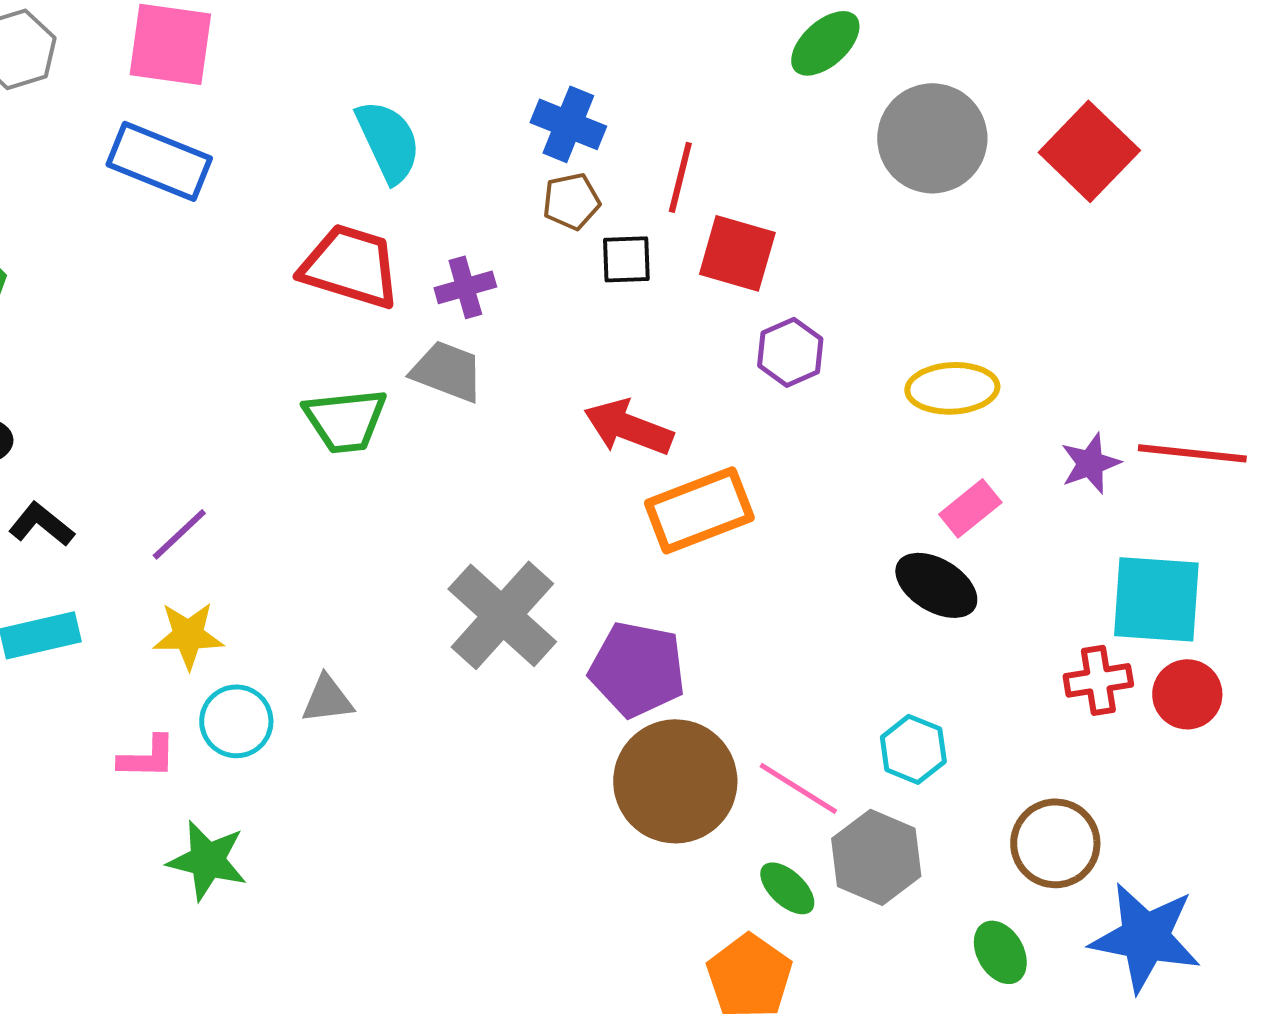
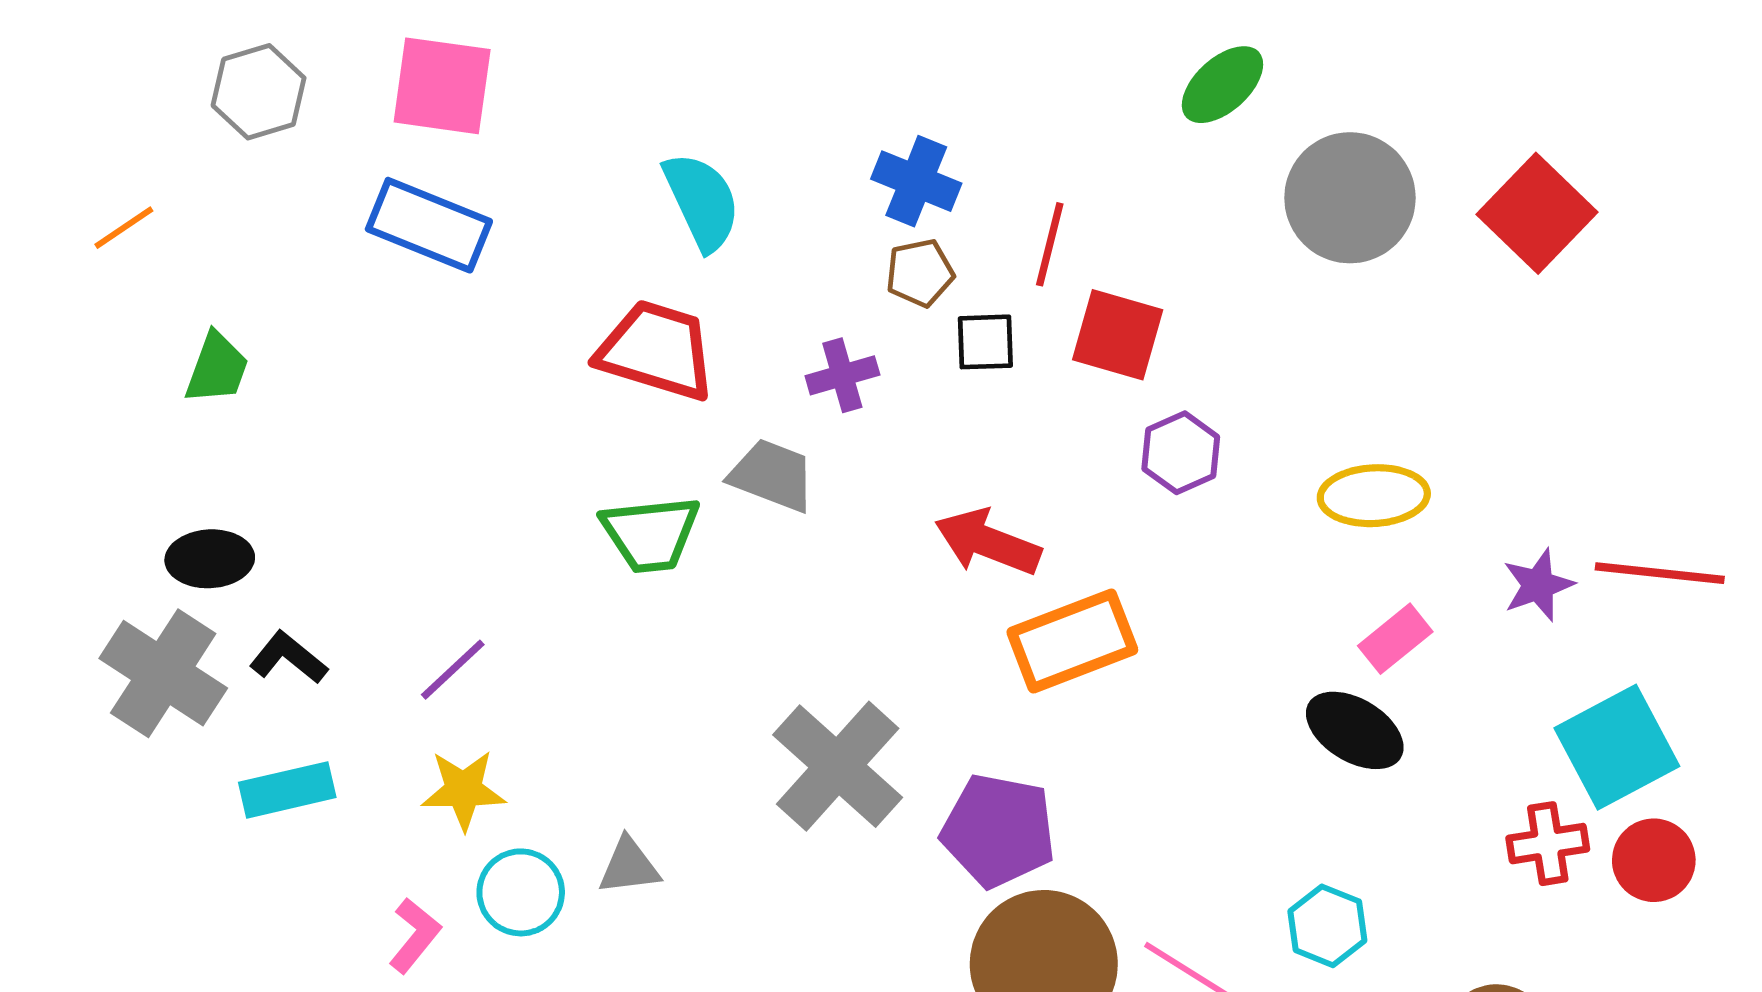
purple cross: (465, 287) -> (842, 375), moved
cyan square: (1156, 599) -> (1617, 747), turned -32
pink L-shape: (147, 757) -> (415, 935), turned -52

